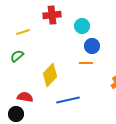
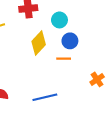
yellow diamond: (50, 75) -> (39, 43), moved

